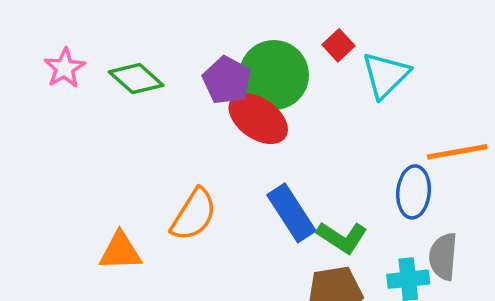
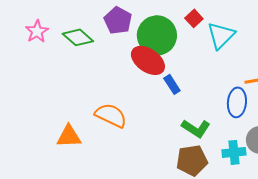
purple pentagon: (227, 80) -> (118, 20), moved
blue rectangle: (291, 213) -> (172, 84), moved, size x0.6
orange semicircle: (194, 215) -> (111, 115), turned -96

